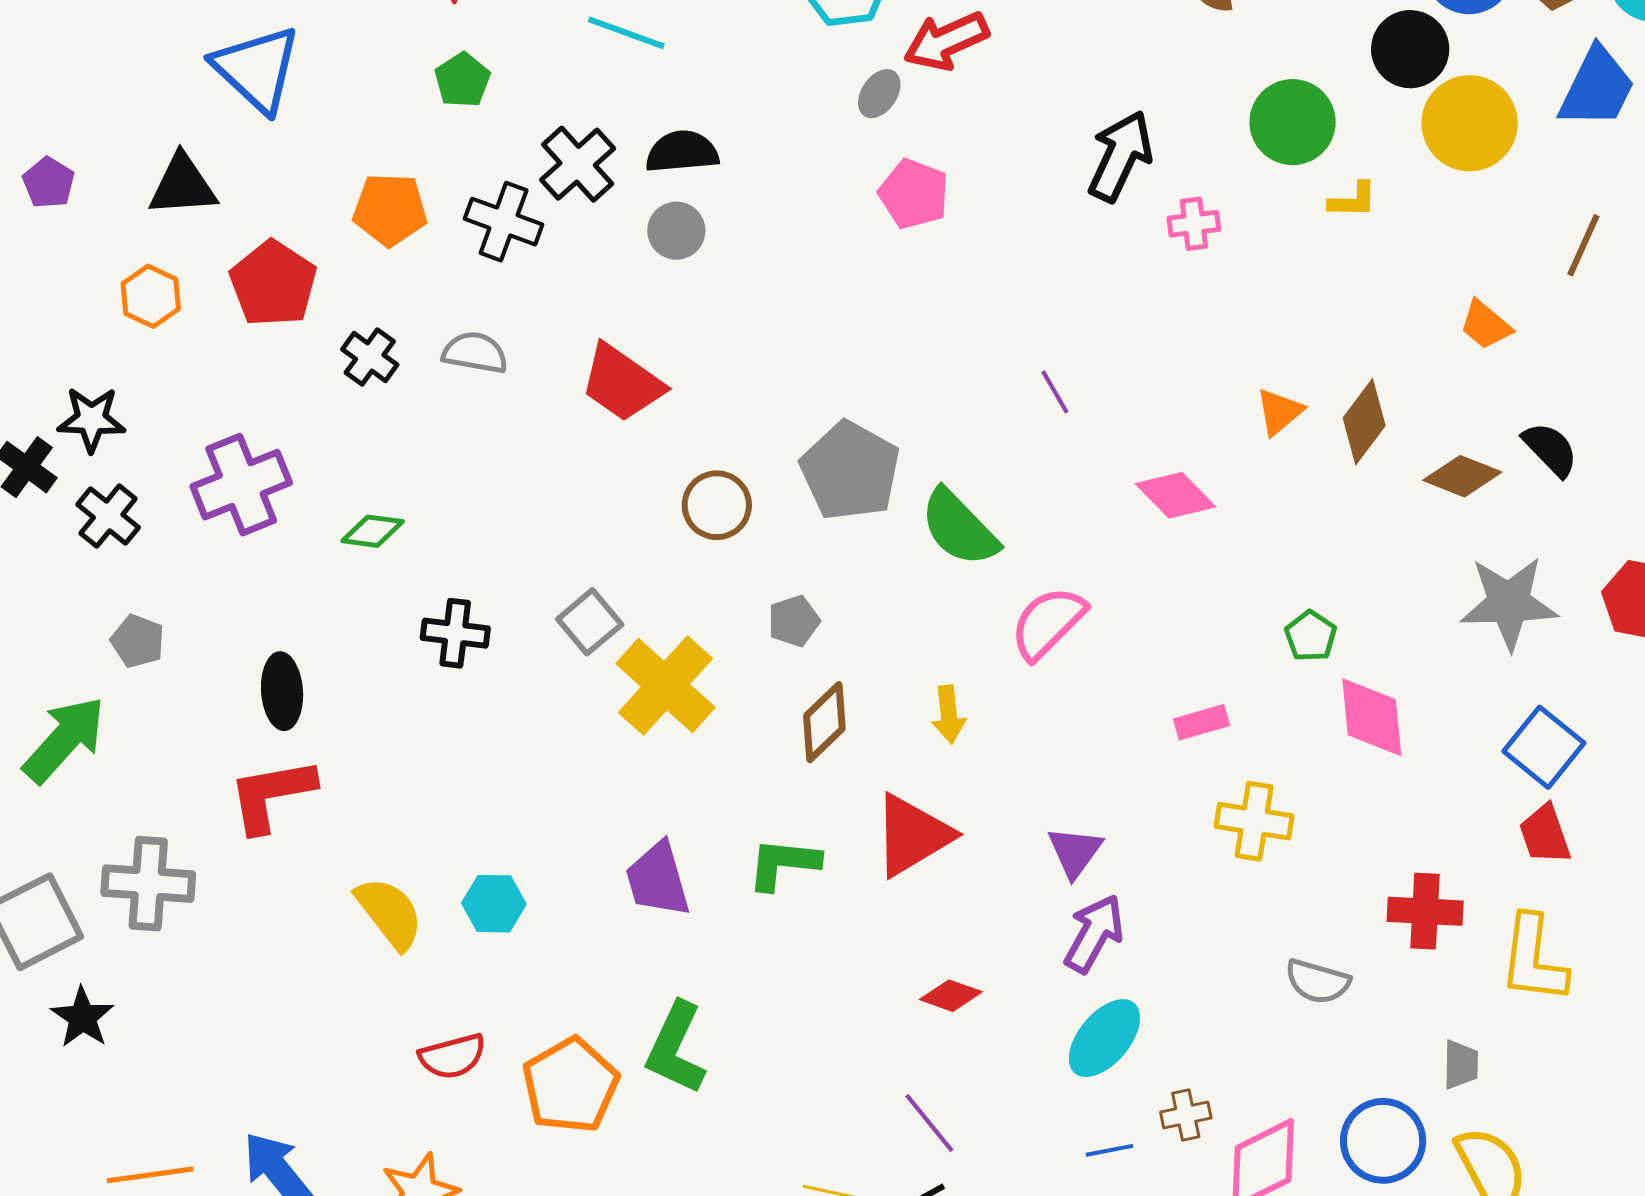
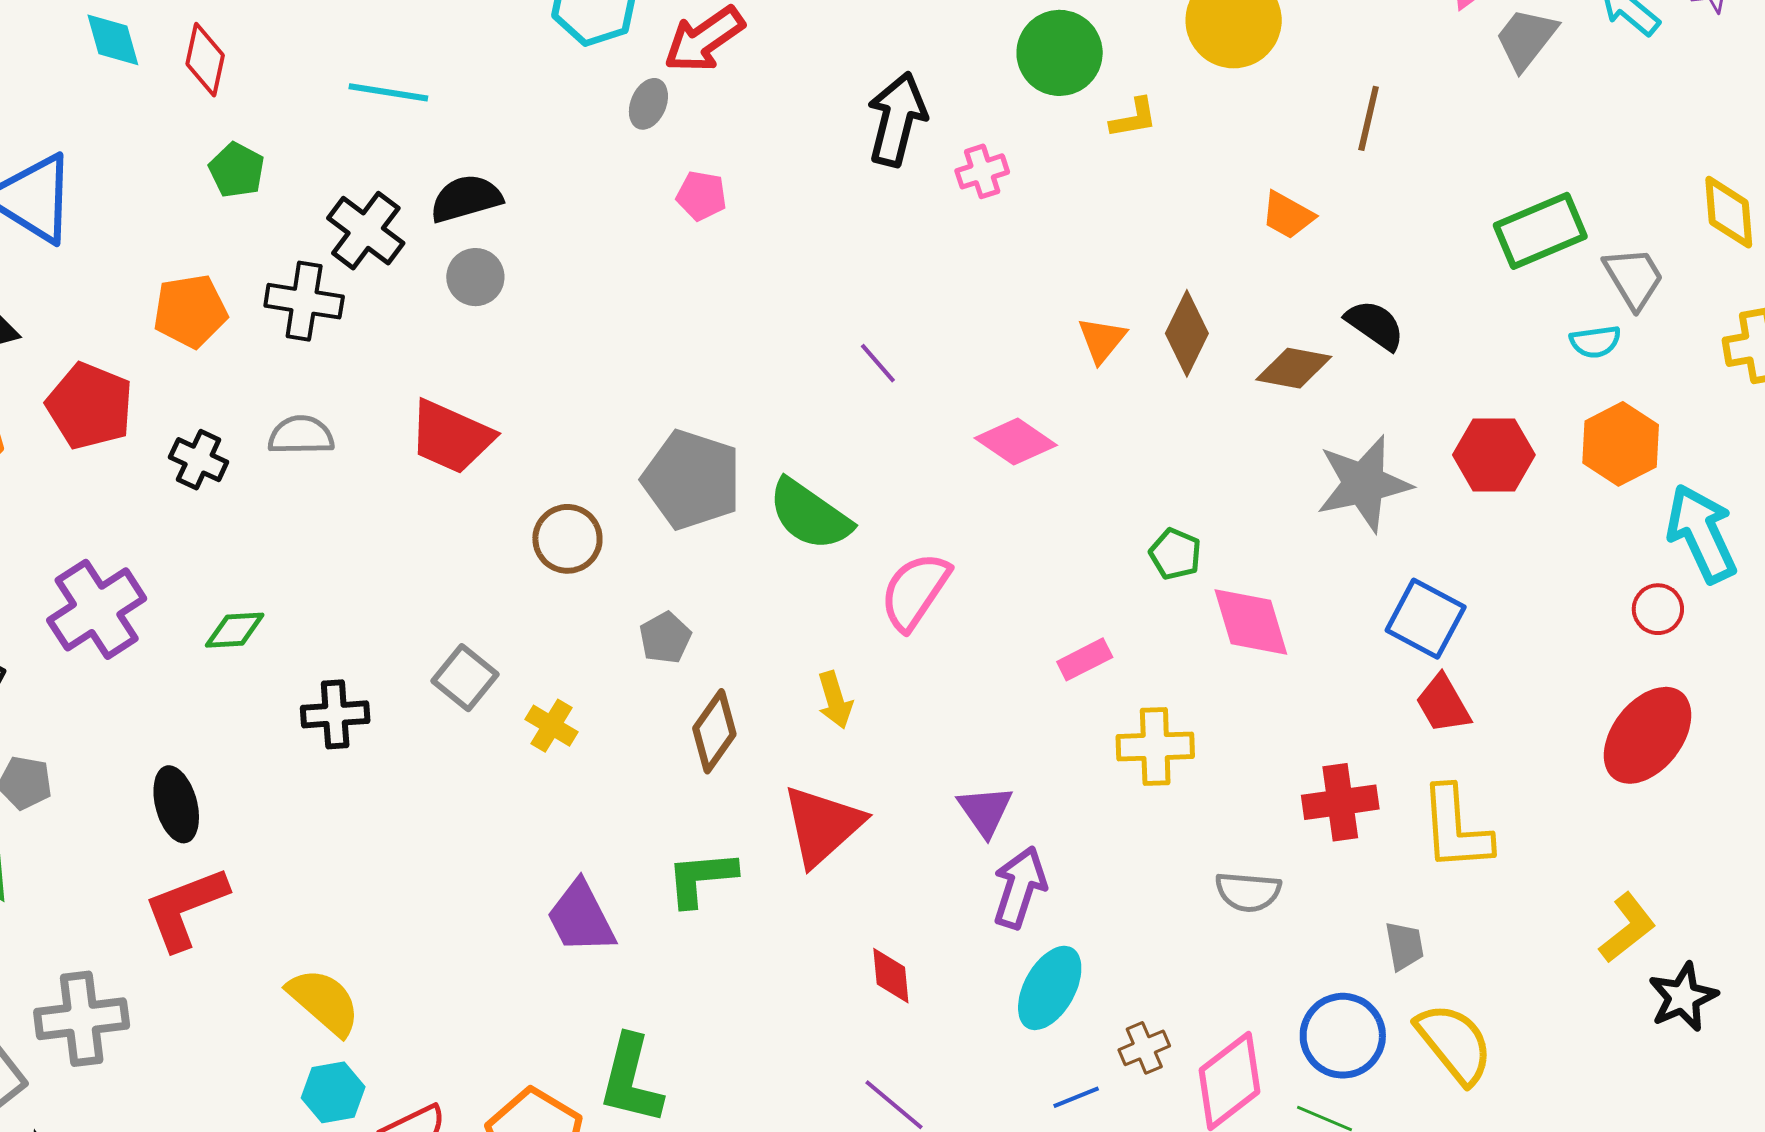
pink pentagon: (914, 194) -> (701, 196), size x0.7
yellow cross: (665, 686) -> (552, 726), size x0.5
cyan hexagon: (494, 904) -> (333, 1092), moved
red diamond: (951, 996) -> (891, 976), turned 76

